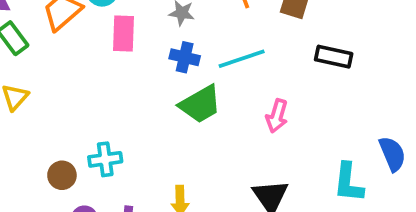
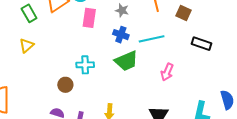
cyan cross: (105, 159) -> (85, 65), moved
brown circle: (62, 175) -> (65, 85), moved

